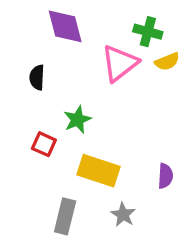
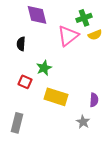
green cross: (148, 32) -> (84, 18), turned -35
gray star: (123, 215) -> (83, 122), moved
gray rectangle: (65, 216) -> (17, 123), moved

